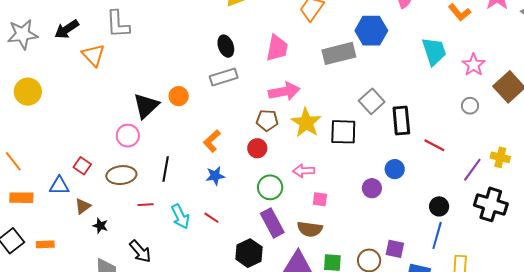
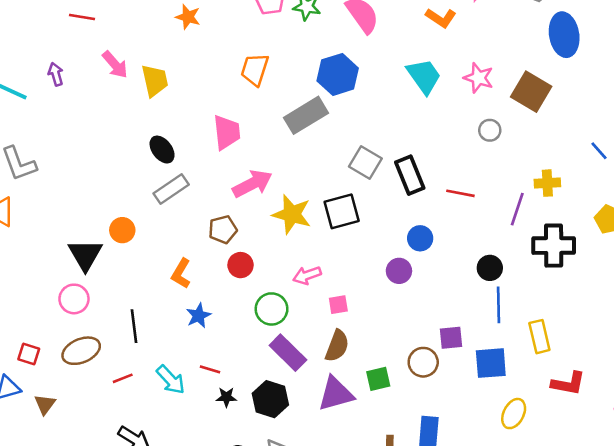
brown pentagon: (267, 120) -> (223, 230), moved
black star: (100, 226) -> (226, 397), moved
brown semicircle: (310, 229) -> (337, 346), turned -60

